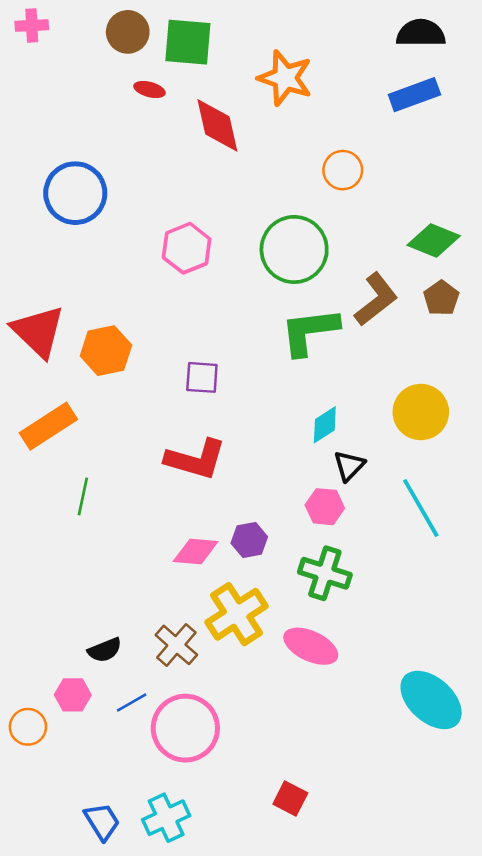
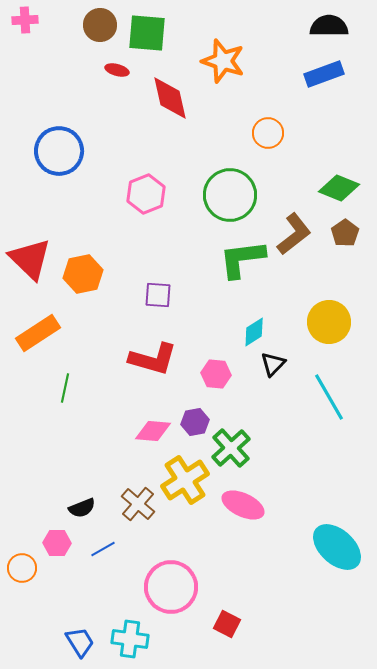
pink hexagon: (325, 507) -> (216, 374), moved
green cross: (325, 573) -> (231, 448), moved, turned 30
pink circle: (185, 728) -> (171, 587), moved
cyan cross: (166, 818) -> (130, 639), turned 33

